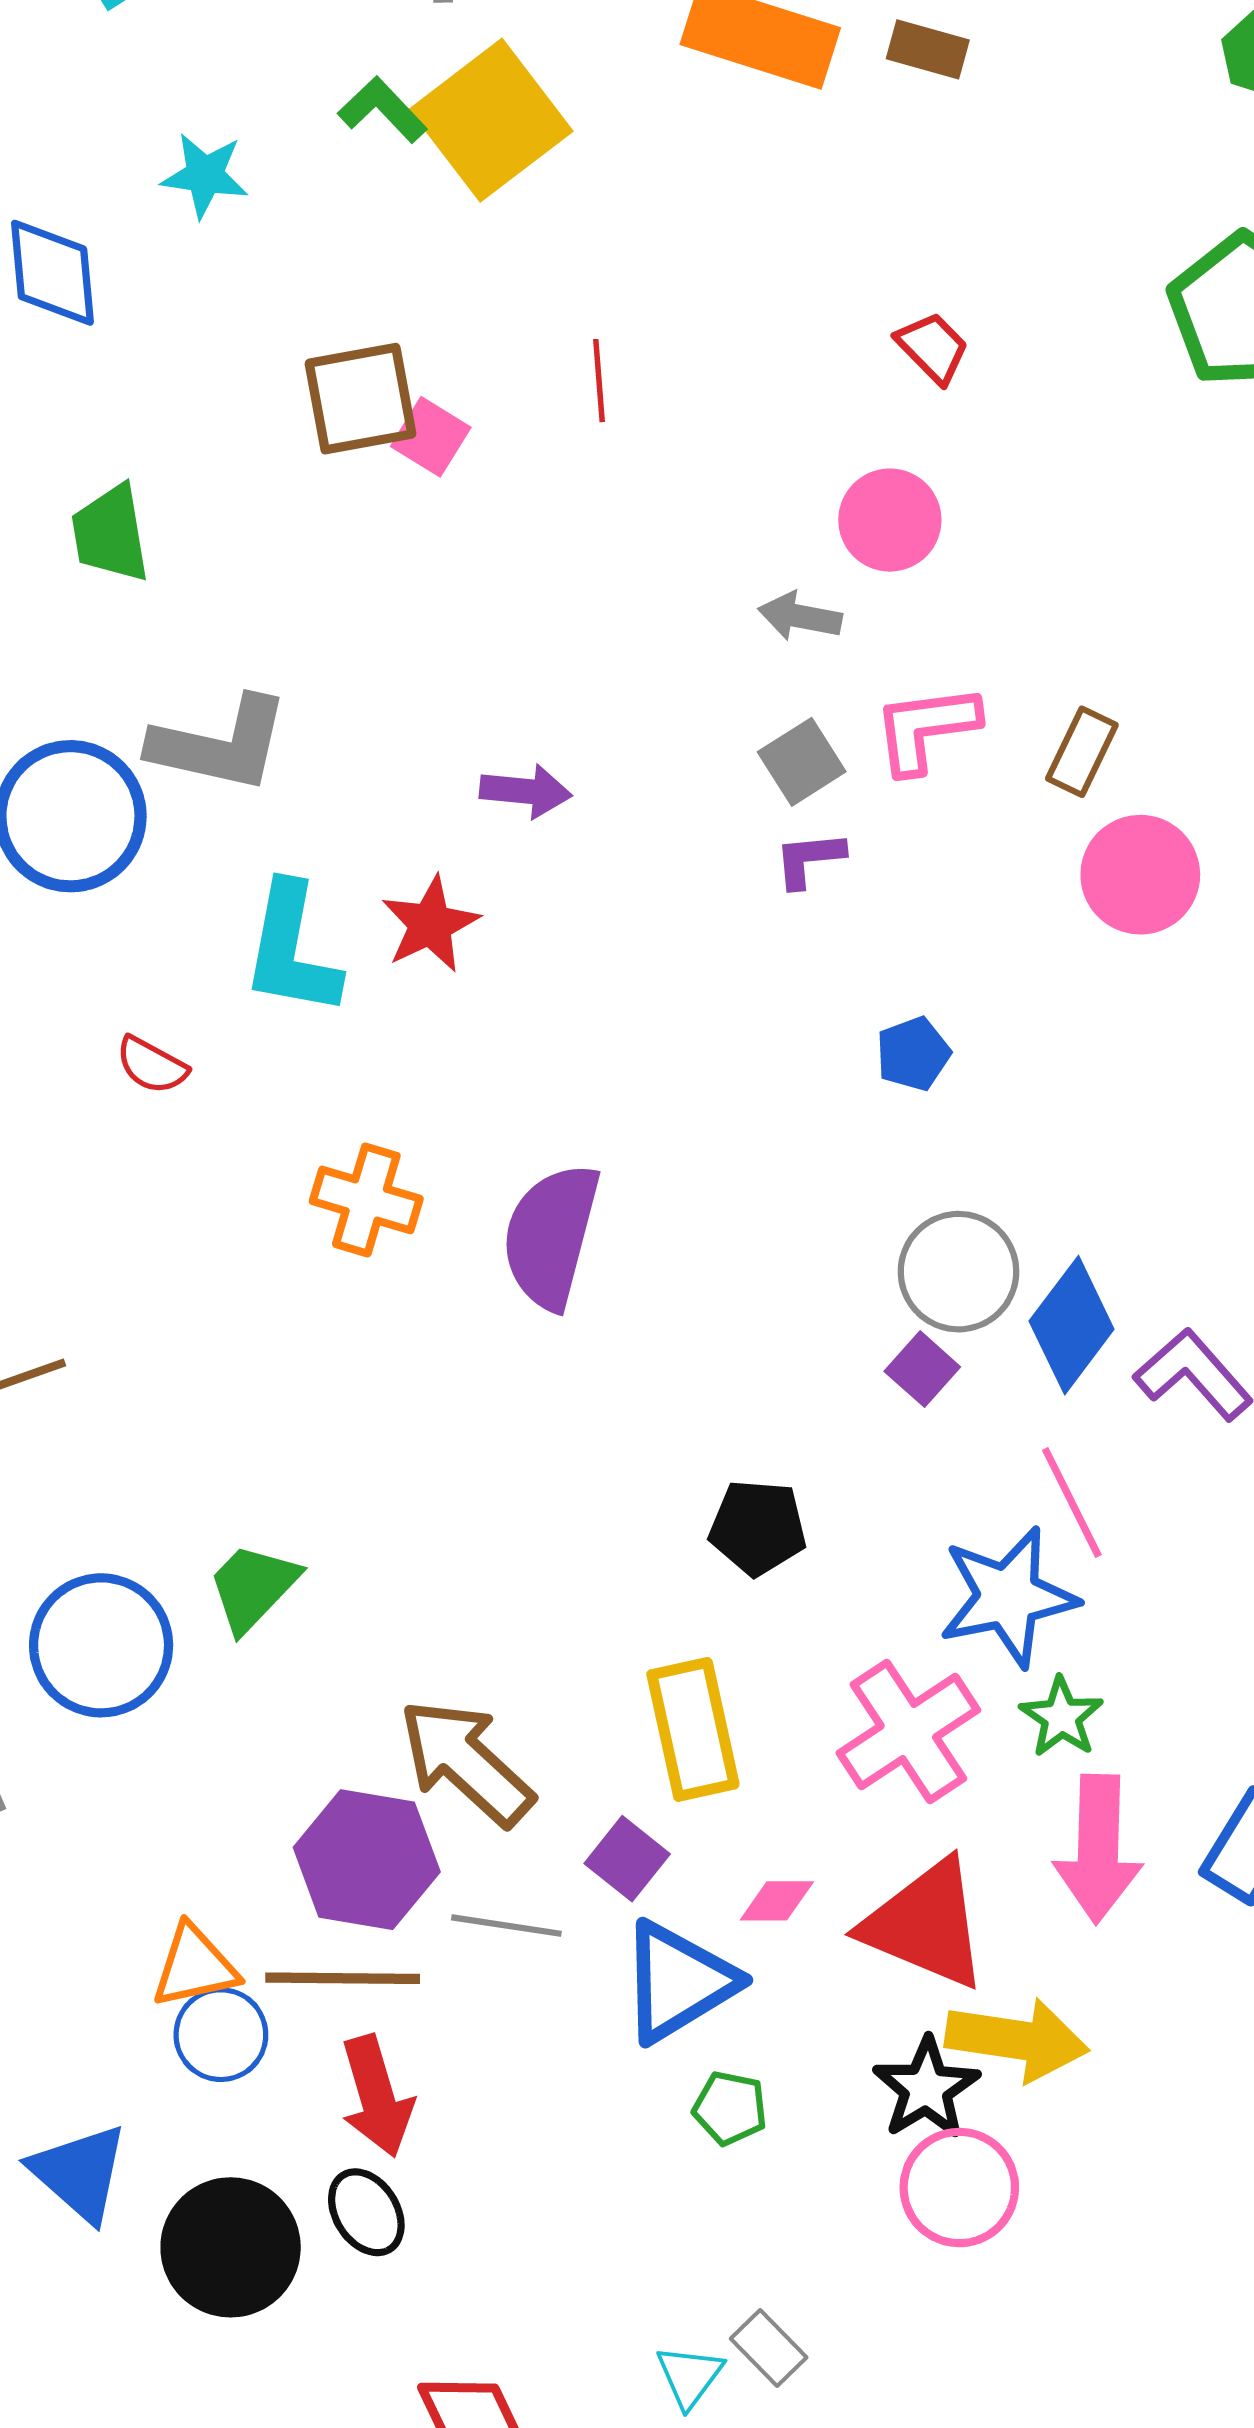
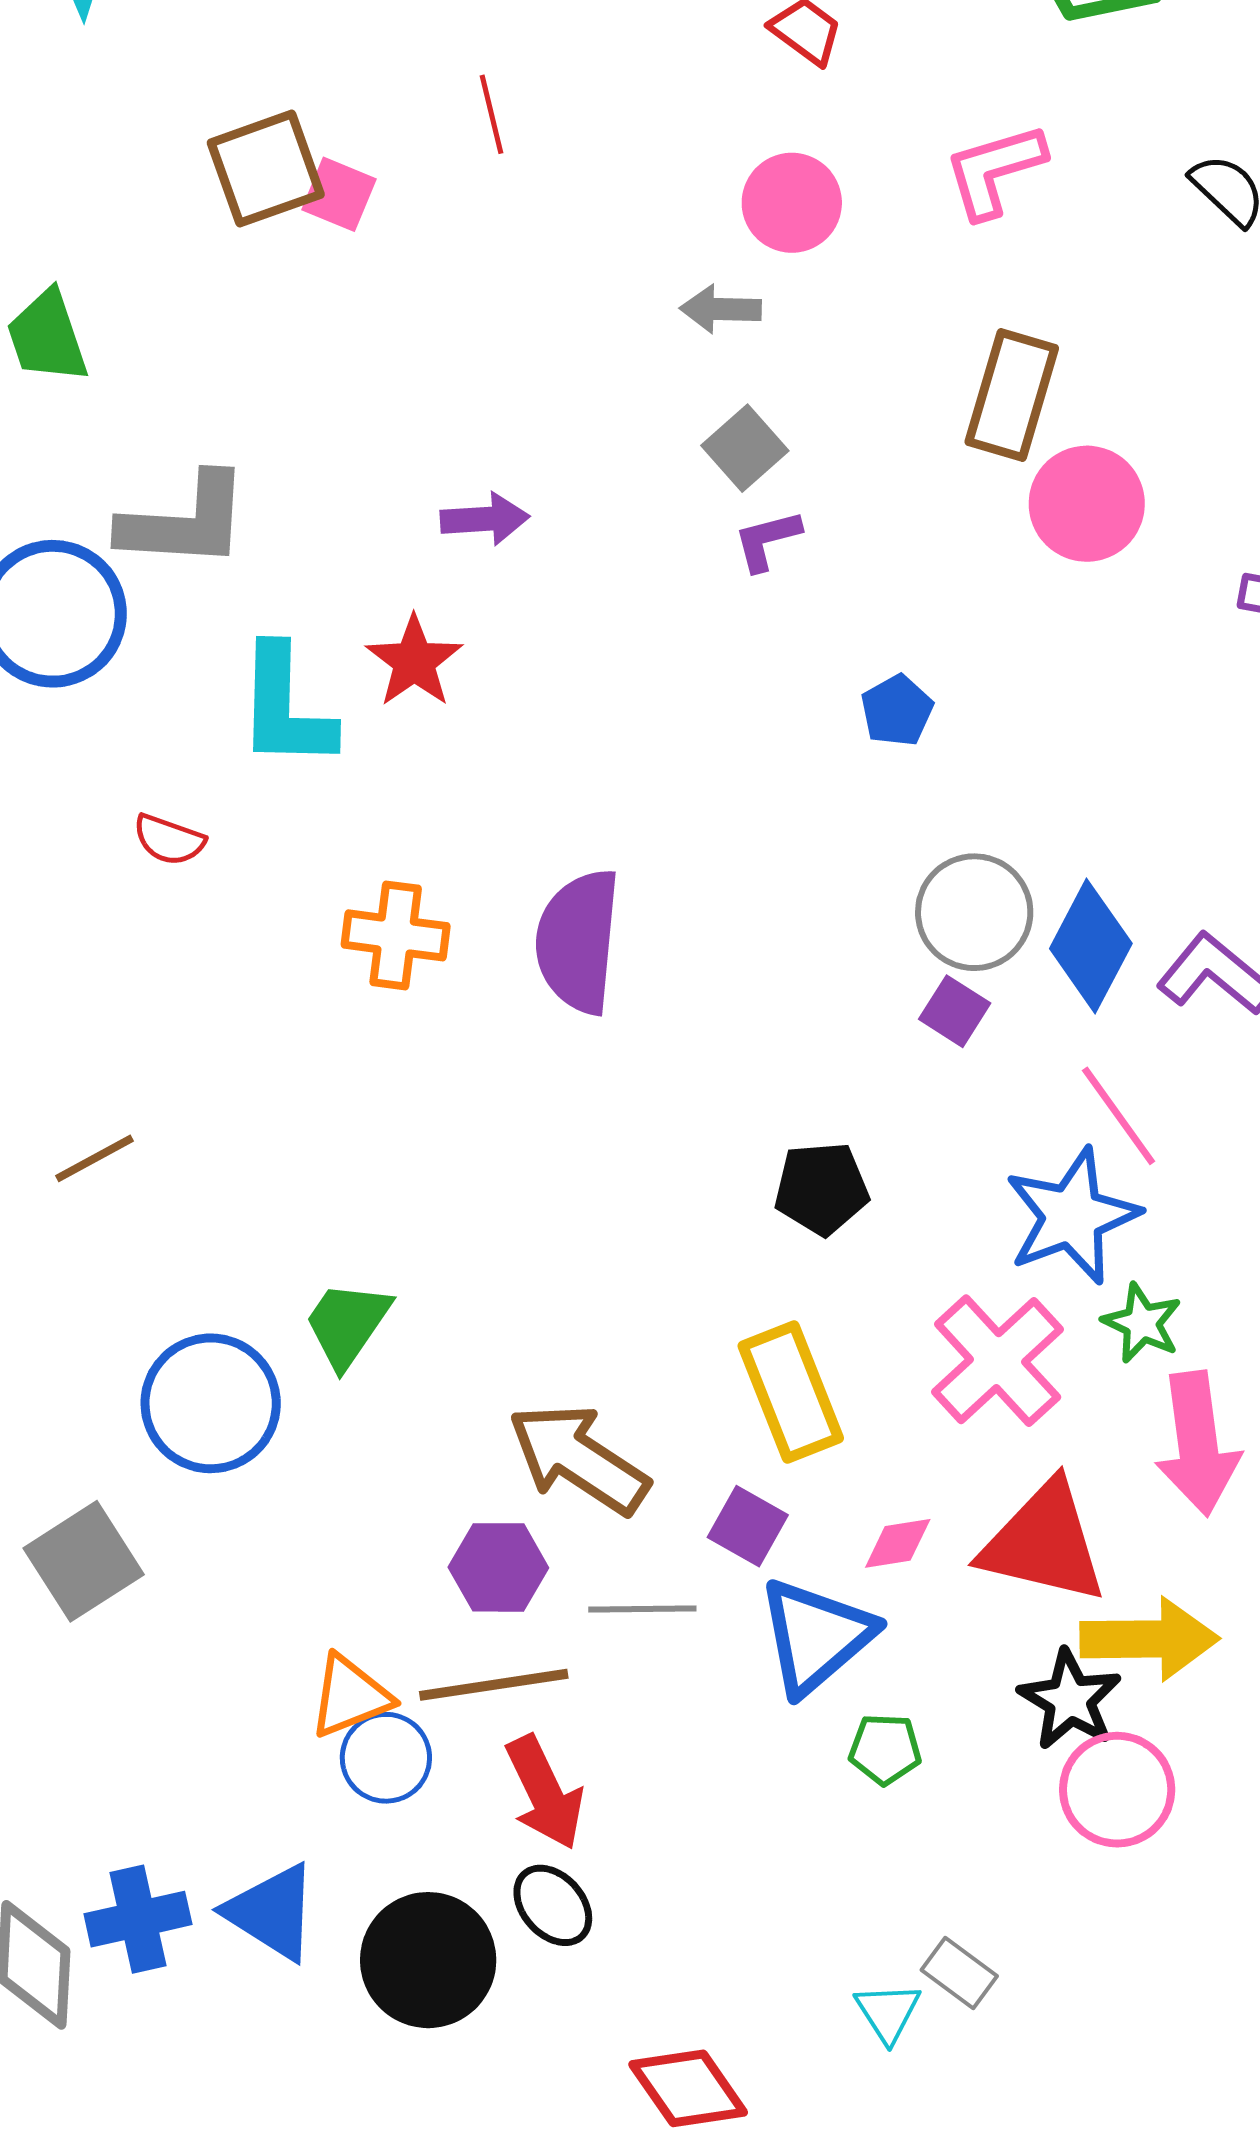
pink L-shape: (926, 729) -> (995, 171), moved
brown rectangle: (1082, 752) -> (1012, 395), size x1.5
purple hexagon: (367, 1860) -> (498, 1567), size x0.7

